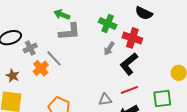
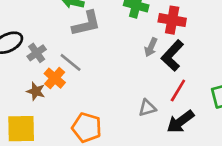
gray arrow: (109, 49) -> (151, 47), moved
brown star: (13, 76) -> (36, 91), moved
red line: (129, 90) -> (178, 90), turned -30

